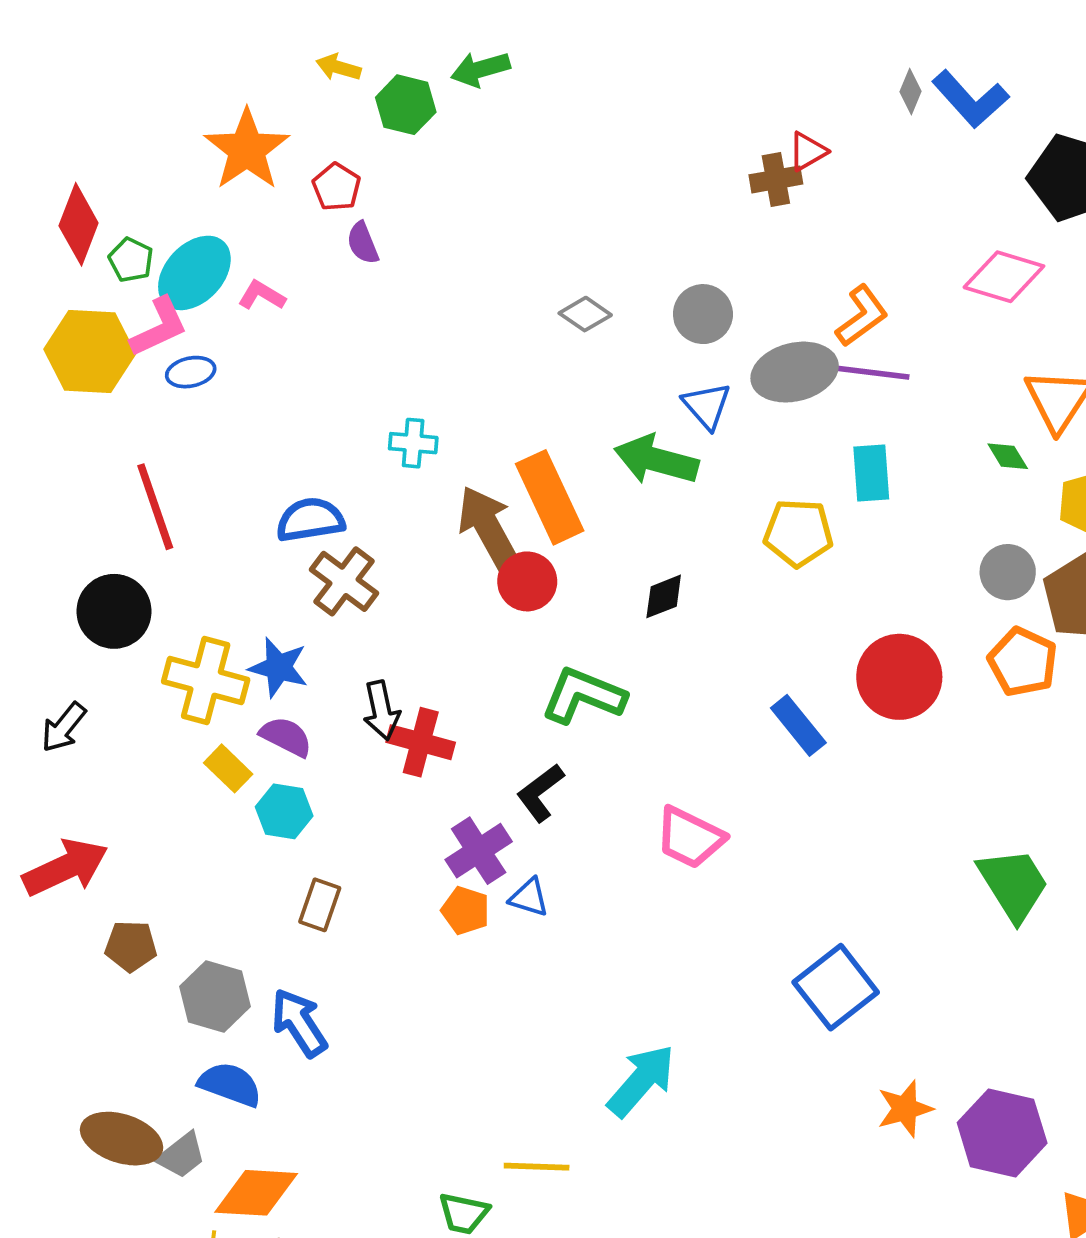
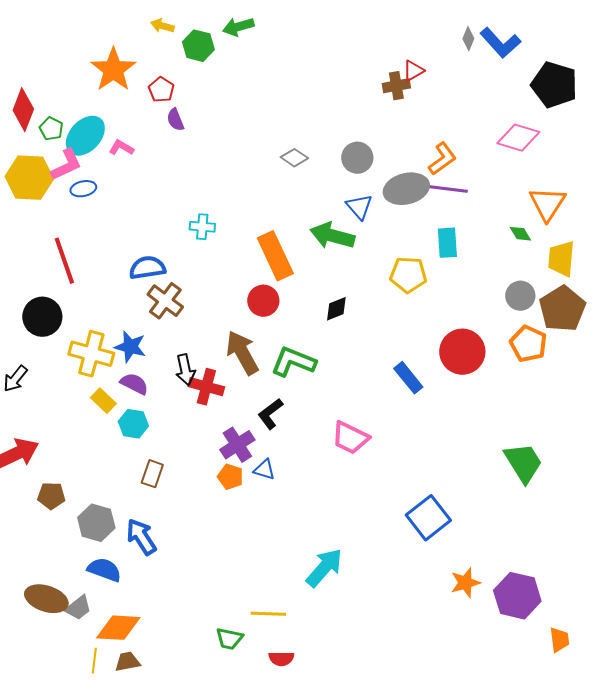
brown arrow: (488, 527) -> (242, 353), moved

